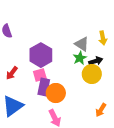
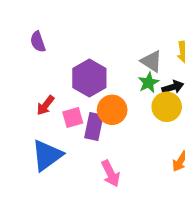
pink square: (40, 75) -> (73, 117), moved
orange circle: (56, 93) -> (112, 110), moved

